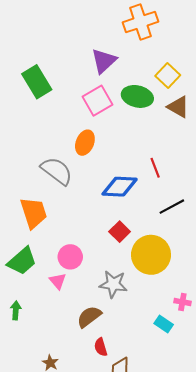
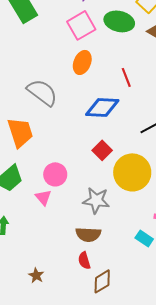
orange ellipse: (85, 143) -> (82, 62), moved
red line: (155, 168) -> (126, 77), moved
brown semicircle: (89, 317) -> (88, 234), moved, turned -140

